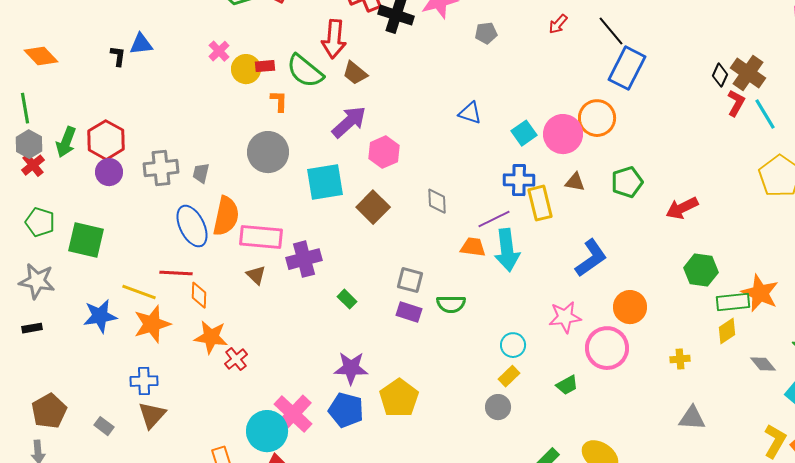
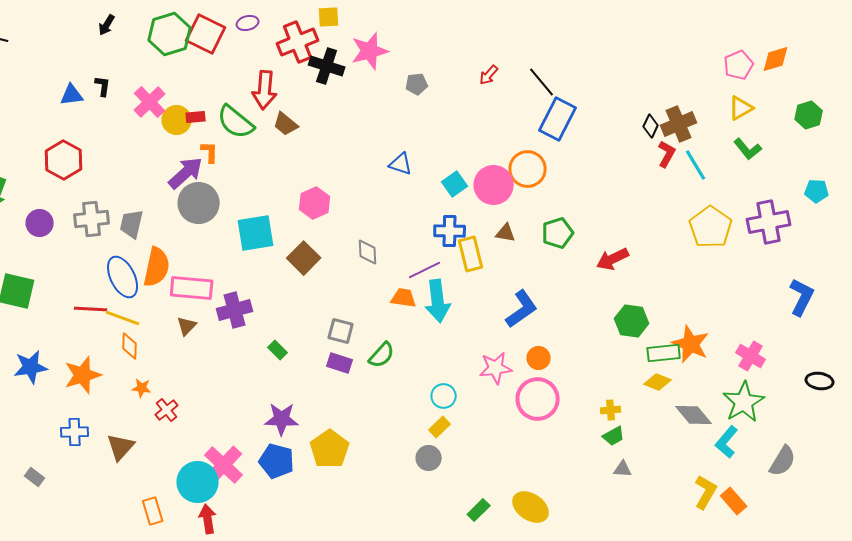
pink cross: (219, 51) -> (150, 102), size x1.5
black L-shape: (118, 56) -> (103, 86), moved
brown cross: (748, 73) -> (679, 124), turned 32
purple arrow: (349, 122) -> (186, 173), moved
red hexagon: (106, 140) -> (64, 160), moved
gray trapezoid: (201, 173) -> (132, 224), size x1.4
red line: (176, 273) -> (91, 309), moved
brown triangle: (256, 275) -> (187, 326), turned 30
yellow line: (139, 292) -> (123, 318), moved
green semicircle: (451, 304) -> (382, 355), turned -48
orange circle: (630, 307) -> (539, 358), moved, size x0.7
yellow diamond: (727, 331) -> (658, 382), turned 56
orange star: (211, 337) -> (142, 388), size x0.6
gray diamond: (763, 364) -> (694, 415), size x1.4
green trapezoid: (567, 385) -> (614, 436), moved
brown triangle: (152, 415) -> (121, 447), moved
gray triangle: (692, 418) -> (623, 469), size x0.7

